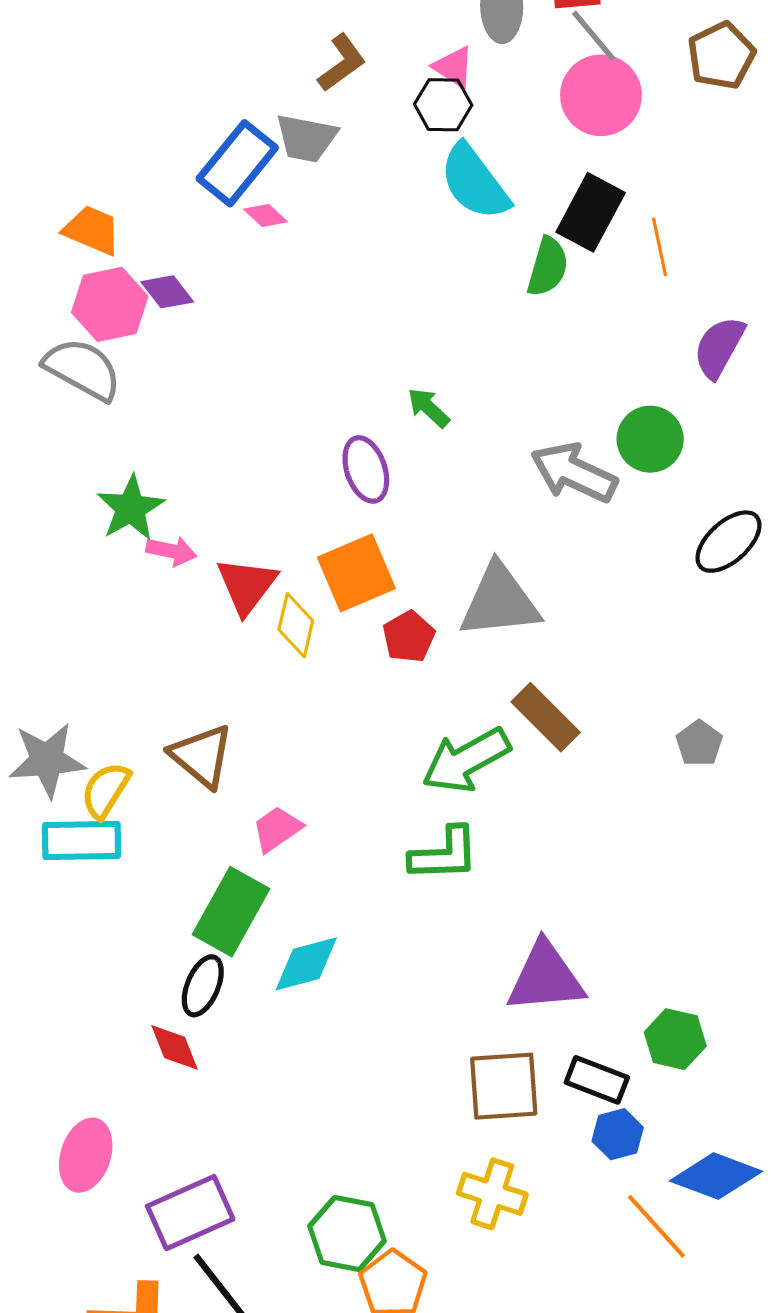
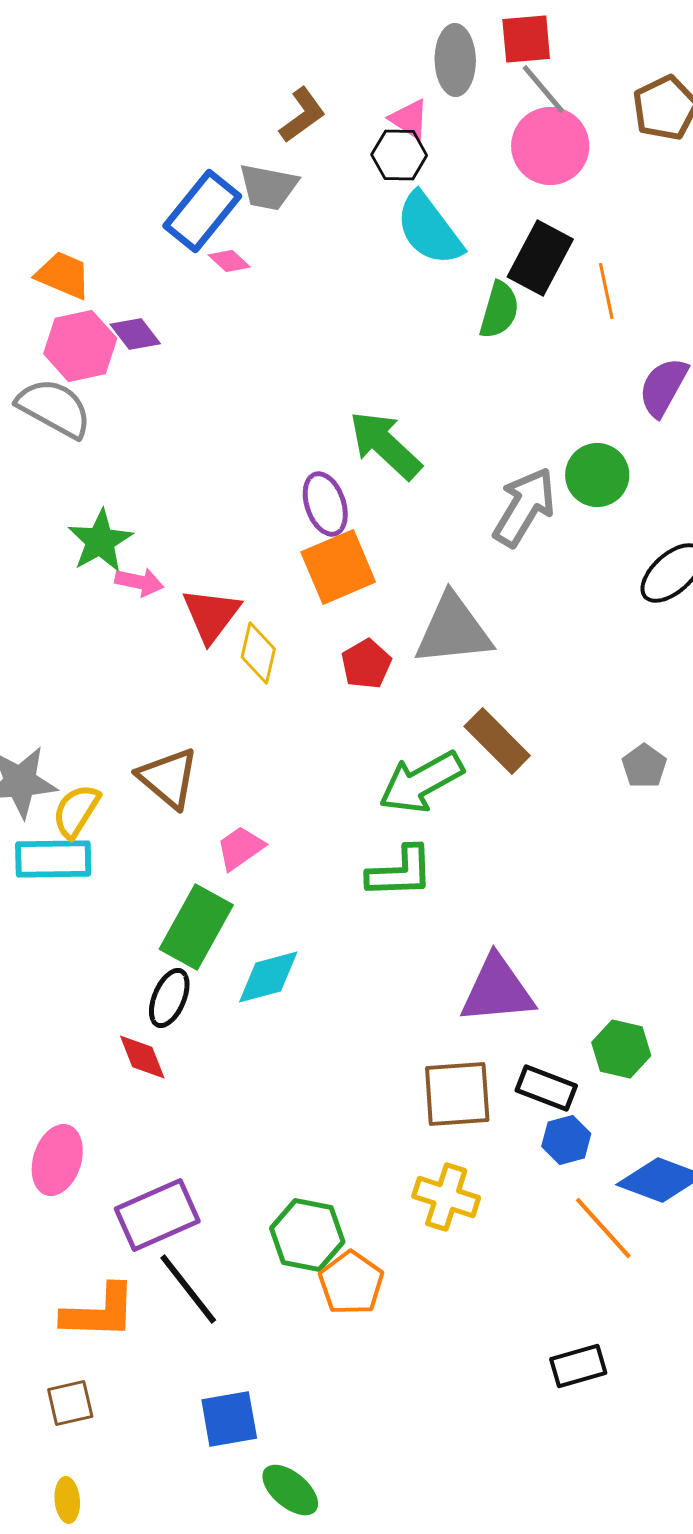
green arrow: (429, 408) -> (385, 445), size x1.8
gray arrow: (574, 473) -> (524, 507), turned 96
orange square: (356, 573) -> (338, 567), moved

